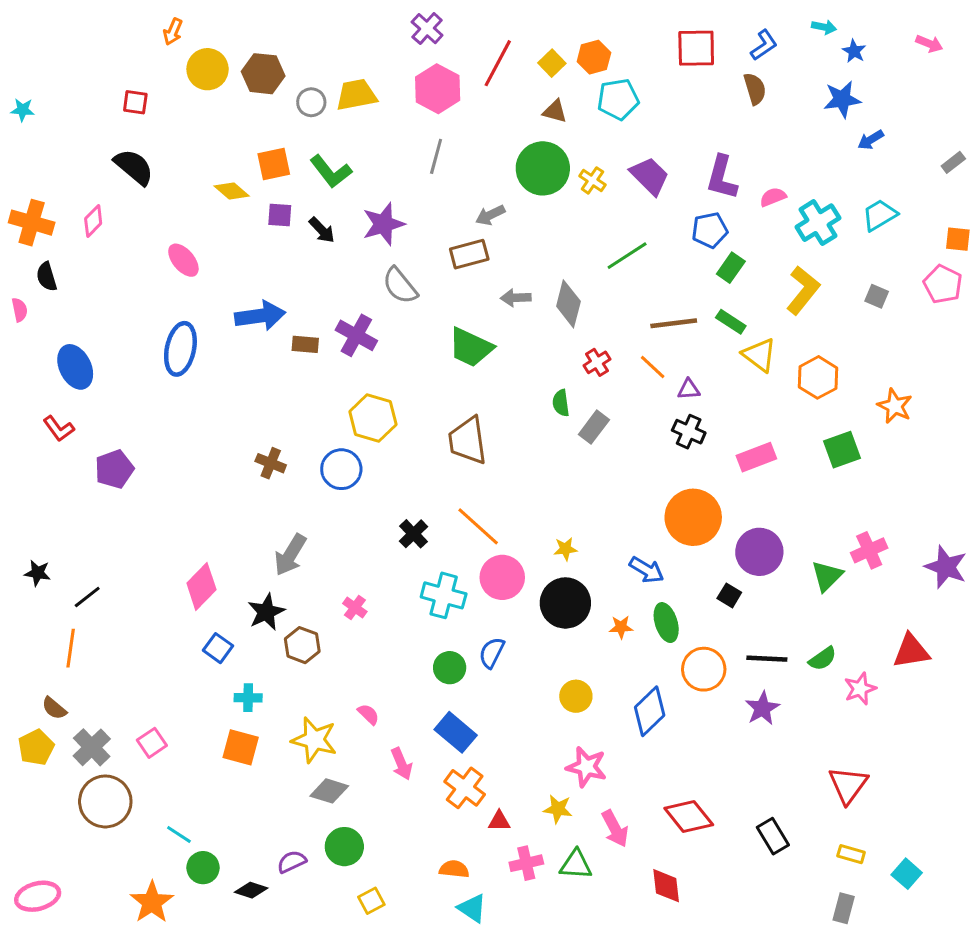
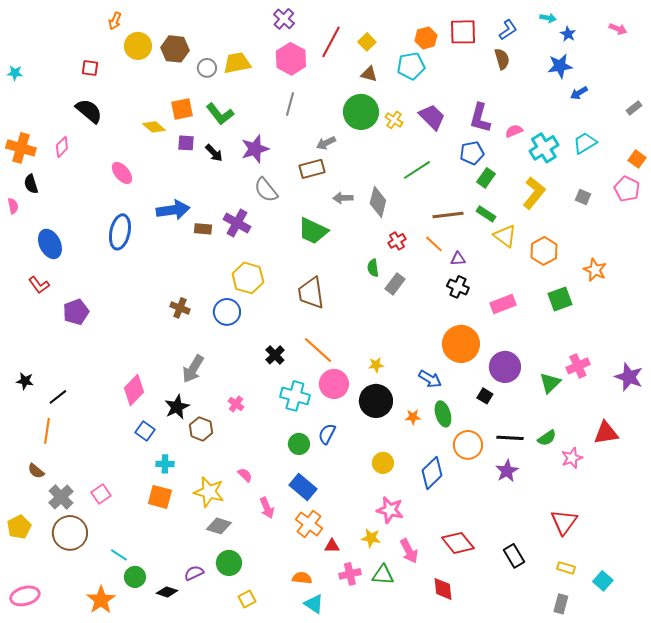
orange hexagon: (594, 57) -> (426, 38), moved
orange square: (958, 239) -> (637, 159), turned 30
yellow pentagon: (36, 747) -> (19, 527), moved

